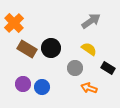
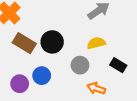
yellow semicircle: (89, 49) -> (96, 43), turned -49
blue circle: (42, 87) -> (42, 76), moved

